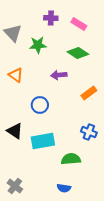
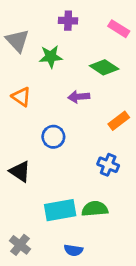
pink rectangle: (79, 24) -> (119, 29), moved
blue cross: (89, 132) -> (108, 165), moved
cyan rectangle: (43, 141) -> (60, 210), moved
blue semicircle: (64, 188) -> (73, 250), moved

